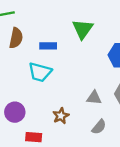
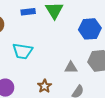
blue rectangle: (48, 46) -> (28, 12), moved

